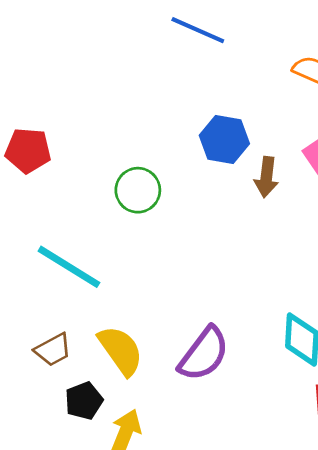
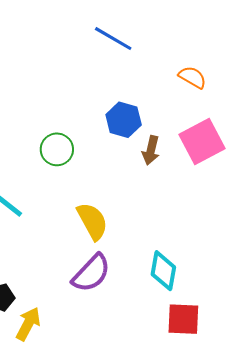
yellow semicircle: (121, 350) -> (92, 221), moved

